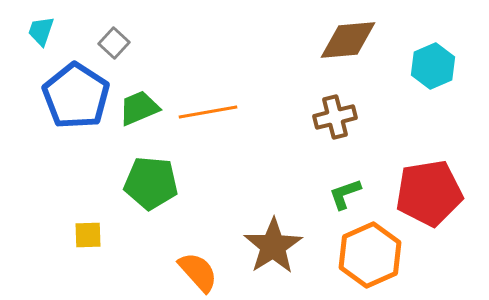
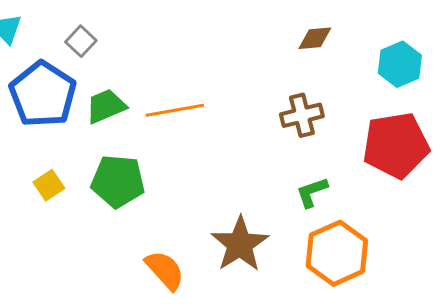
brown diamond: (348, 40) -> (315, 38), size x0.6
red pentagon: (429, 193) -> (396, 145), moved
yellow square: (88, 235) -> (49, 185), moved, turned -32

